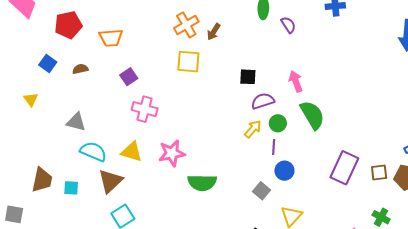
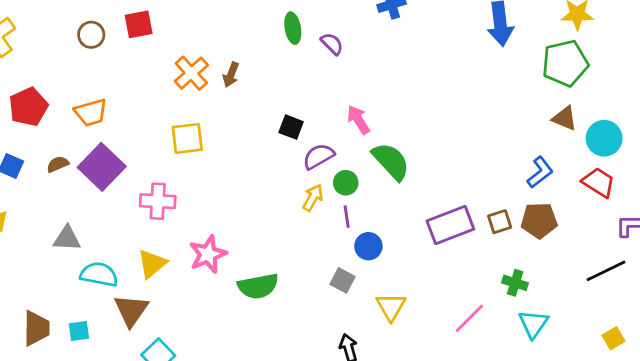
yellow square: (188, 62) -> (187, 138), moved
purple square: (129, 77) -> (102, 167), moved, size x1.8
black square: (248, 77) -> (291, 127), turned 30
yellow triangle: (132, 152) -> (152, 264), turned -45
purple rectangle: (344, 168) -> (450, 225), turned 56

